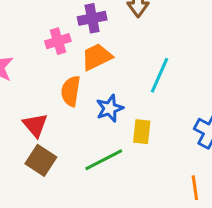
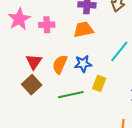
pink cross: (58, 41) -> (47, 25), moved
orange semicircle: (71, 91) -> (60, 64), moved

